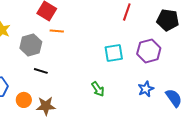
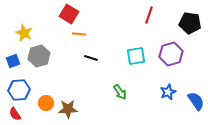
gray hexagon: (31, 45) -> (39, 56), moved
black line: (41, 71) -> (91, 58), moved

